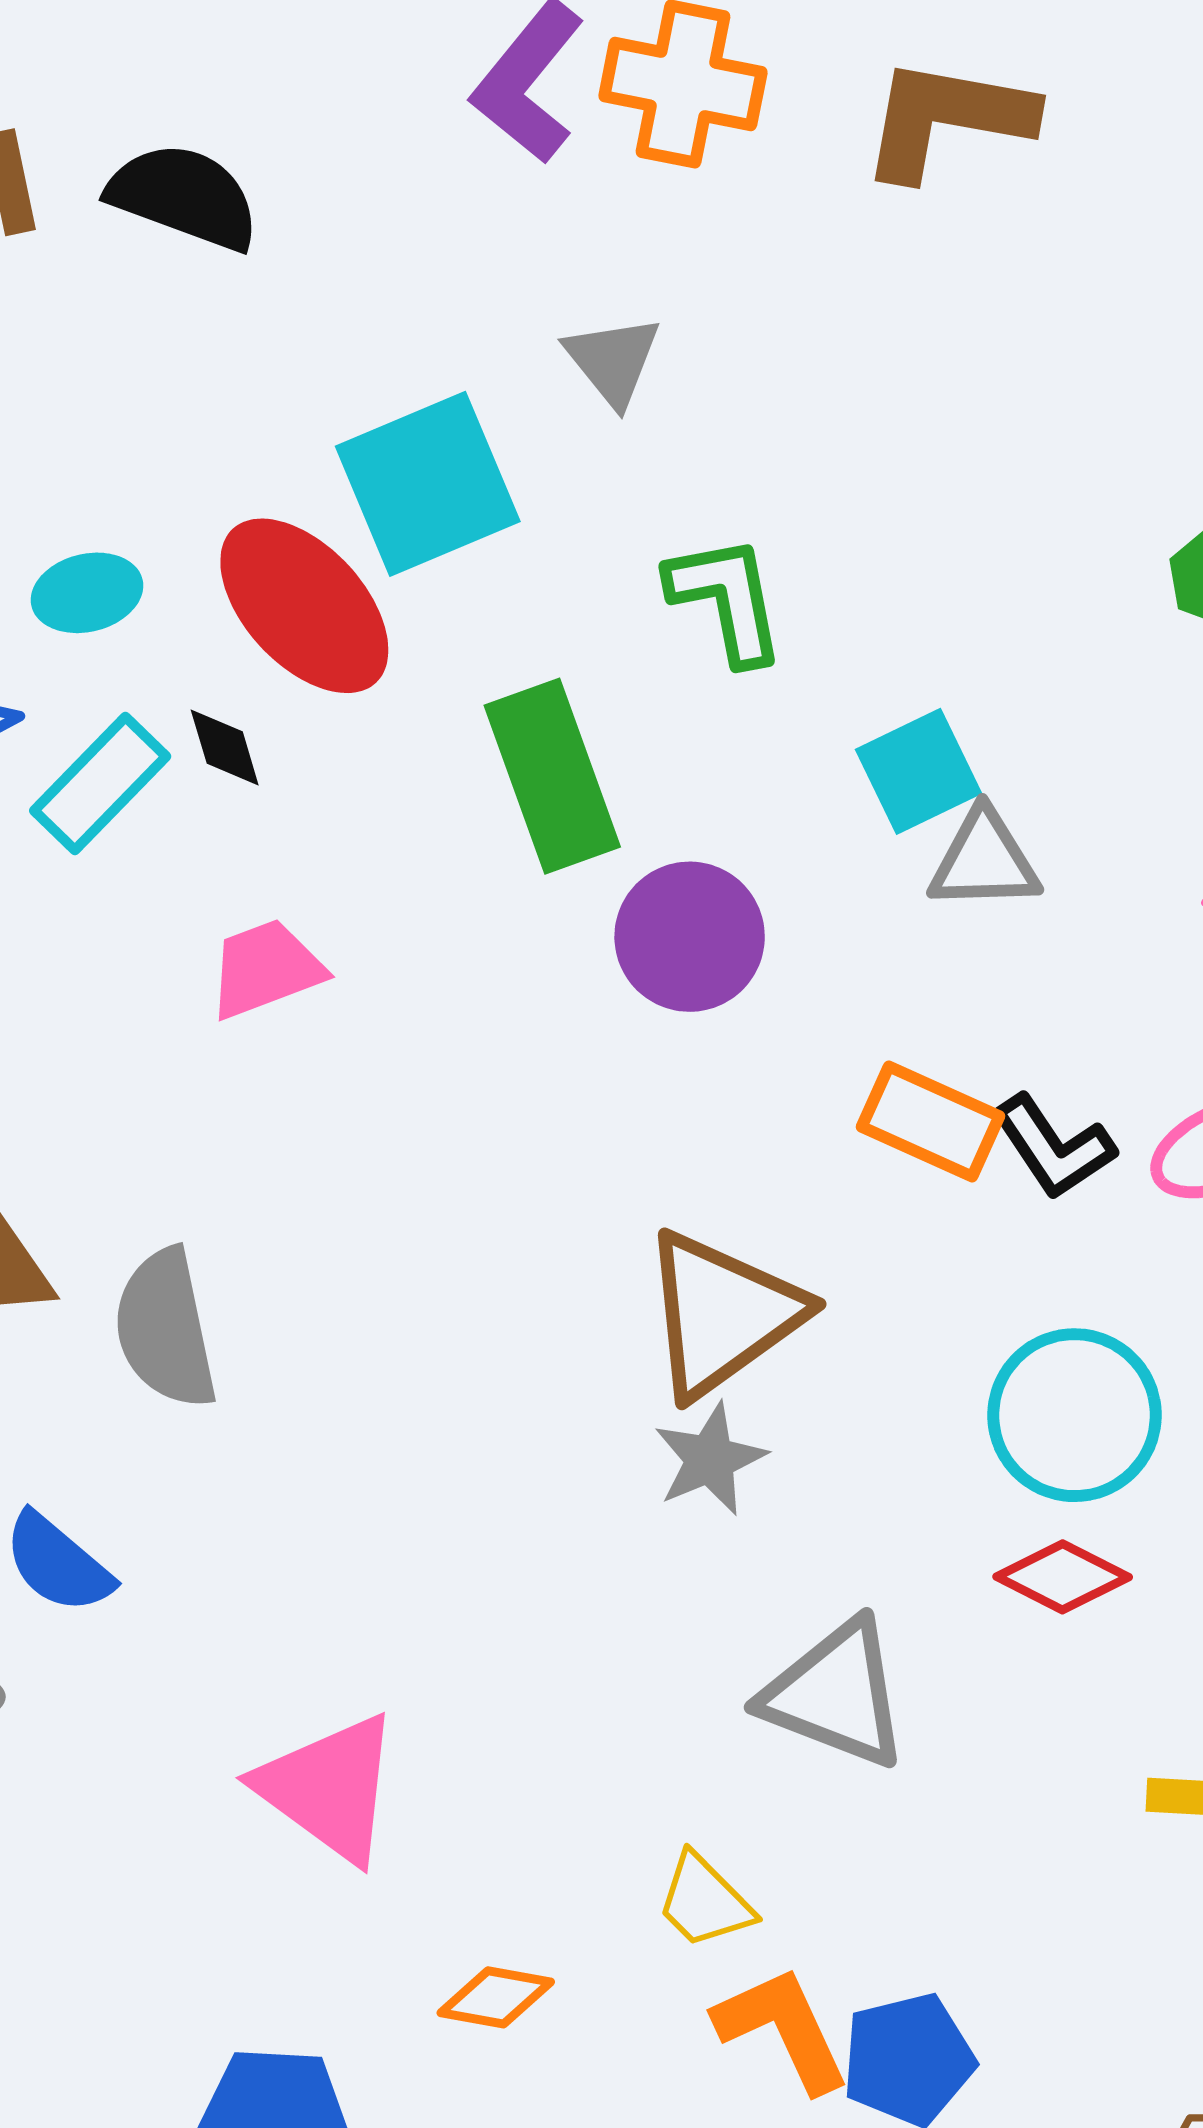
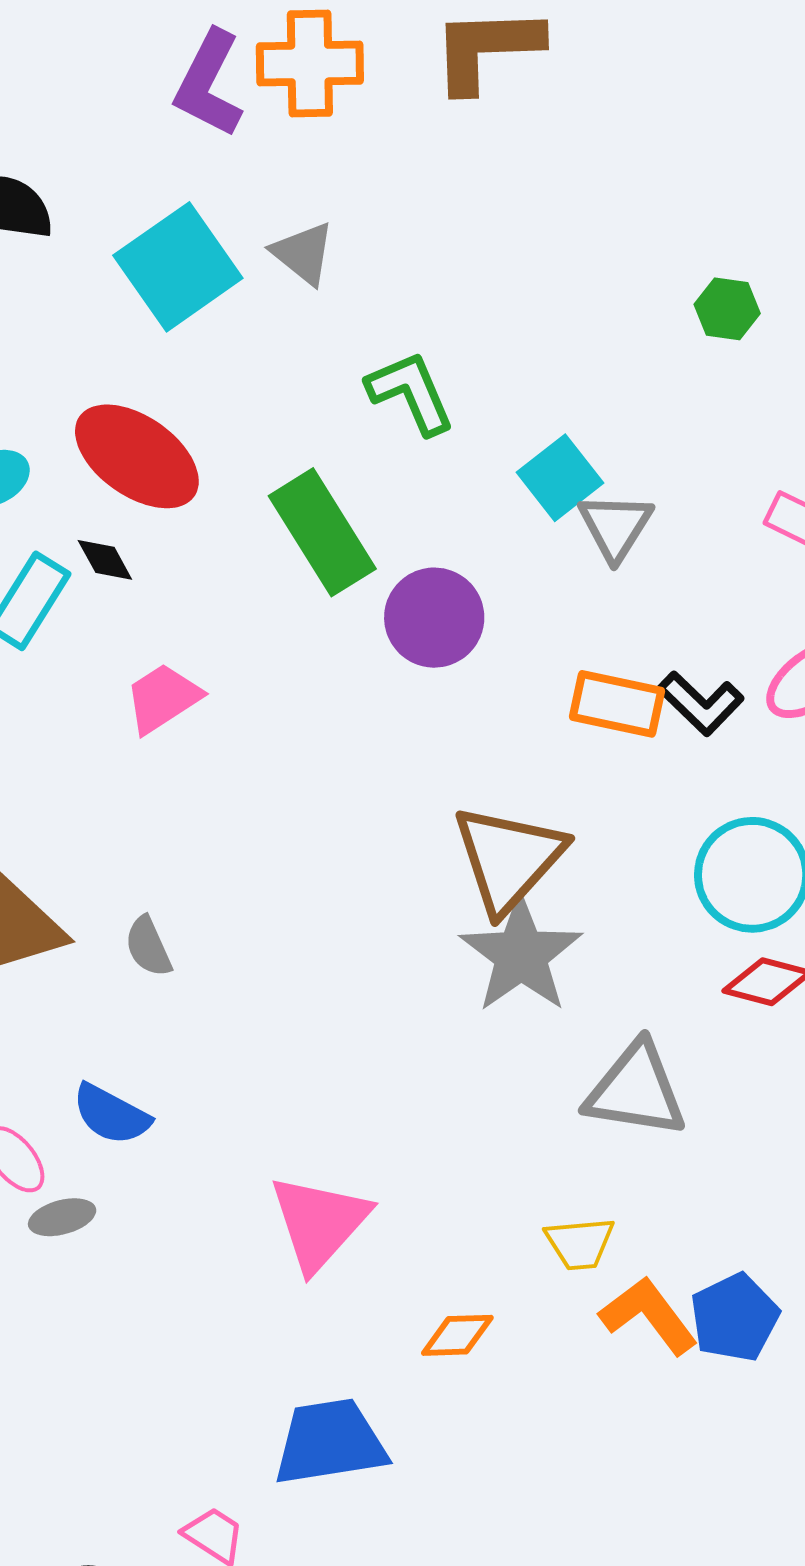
cyan square: (428, 484) -> (178, 267), moved
gray triangle: (984, 860) -> (615, 526), turned -44
gray semicircle: (165, 1329) -> (148, 947), size x0.6
gray star: (710, 1459) -> (521, 955), size x1.6
pink triangle: (329, 1788) -> (319, 1222), turned 48
yellow trapezoid: (705, 1901) -> (580, 1243), turned -38

